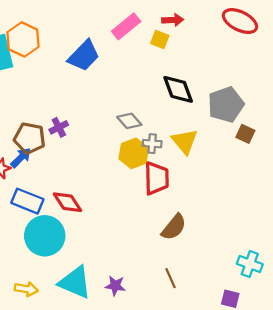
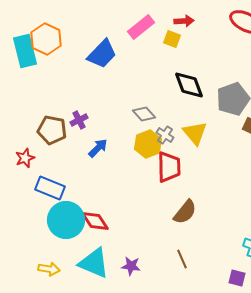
gray cross: (152, 144) -> (165, 135), turned 30
blue arrow: (21, 158) -> (98, 148), moved
red diamond: (67, 202) -> (95, 221), moved

